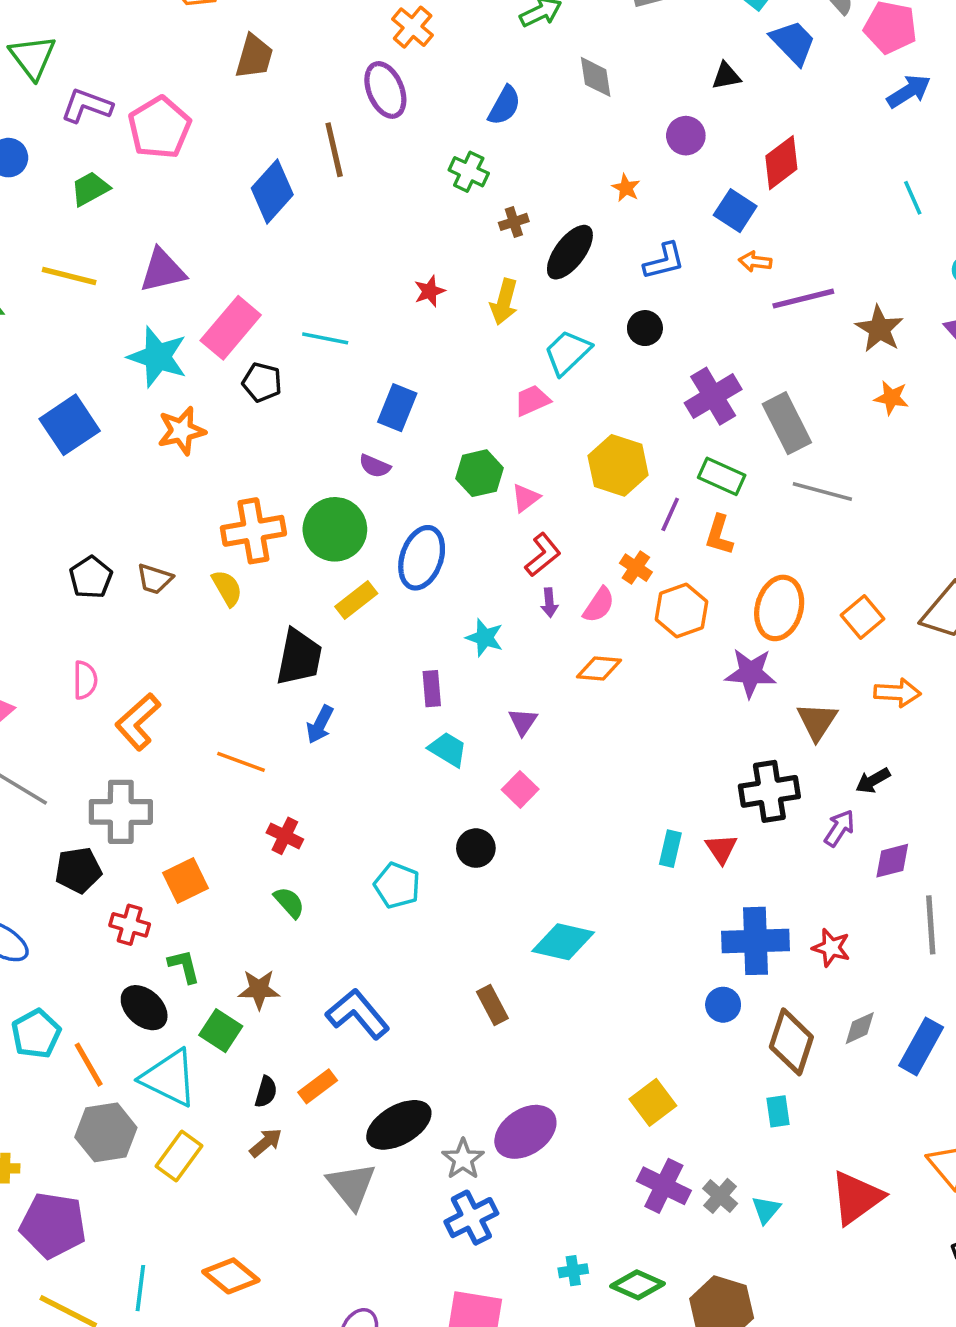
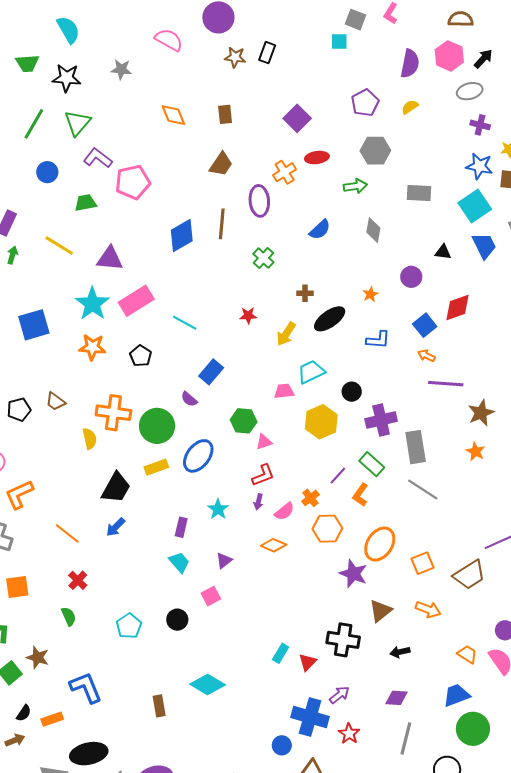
brown trapezoid: (254, 57) -> (221, 164), moved
green cross: (469, 172) -> (263, 258), moved
black circle: (645, 328) -> (352, 392), moved
black pentagon: (262, 382) -> (141, 356), moved
yellow hexagon: (618, 465) -> (321, 422), moved
brown trapezoid: (155, 579) -> (55, 402), moved
purple arrow: (839, 828) -> (339, 695), moved

